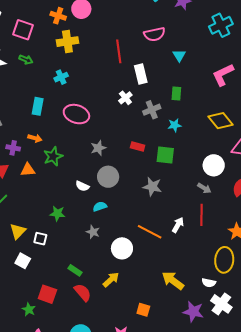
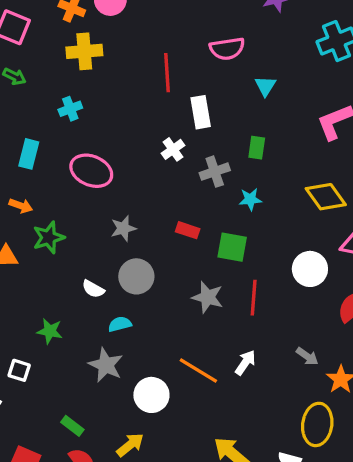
gray arrow: (204, 188) -> (307, 356), moved
red line: (202, 215) -> (254, 298), moved
gray star: (93, 232) -> (106, 365), size x1.5

